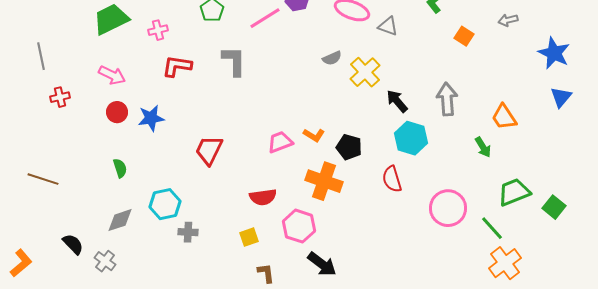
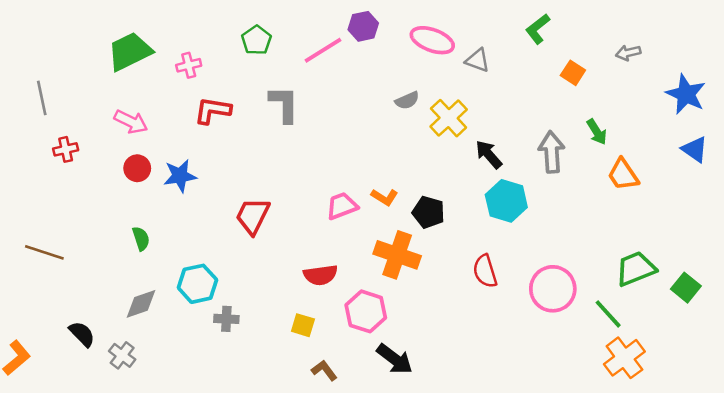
blue triangle: (561, 97) -> (695, 149), turned -35
green arrow: (483, 147) -> (597, 132), moved
red semicircle: (392, 179) -> (485, 271), moved
yellow square: (249, 237) -> (303, 325), turned 36
brown L-shape: (266, 273) -> (324, 370), turned -30

